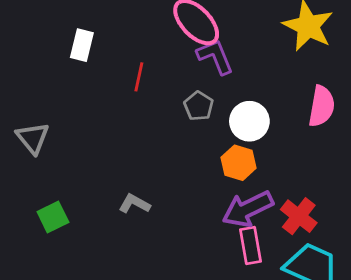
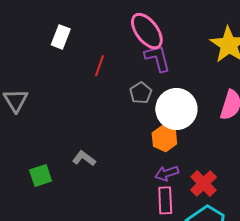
white circle: (249, 121) -> (176, 109), size x1.4
purple arrow: (248, 209) -> (167, 173), size x0.6
green square: (53, 217) -> (41, 175), moved

